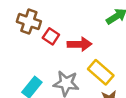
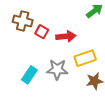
yellow rectangle: (101, 72) -> (85, 58), turned -55

